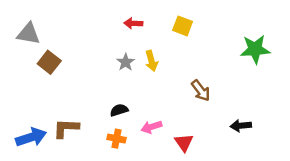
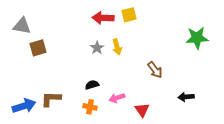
red arrow: (133, 23) -> (103, 18), size x1.5
yellow square: (183, 26) -> (129, 15), moved, turned -35
brown square: (49, 62) -> (38, 48), turned 36

